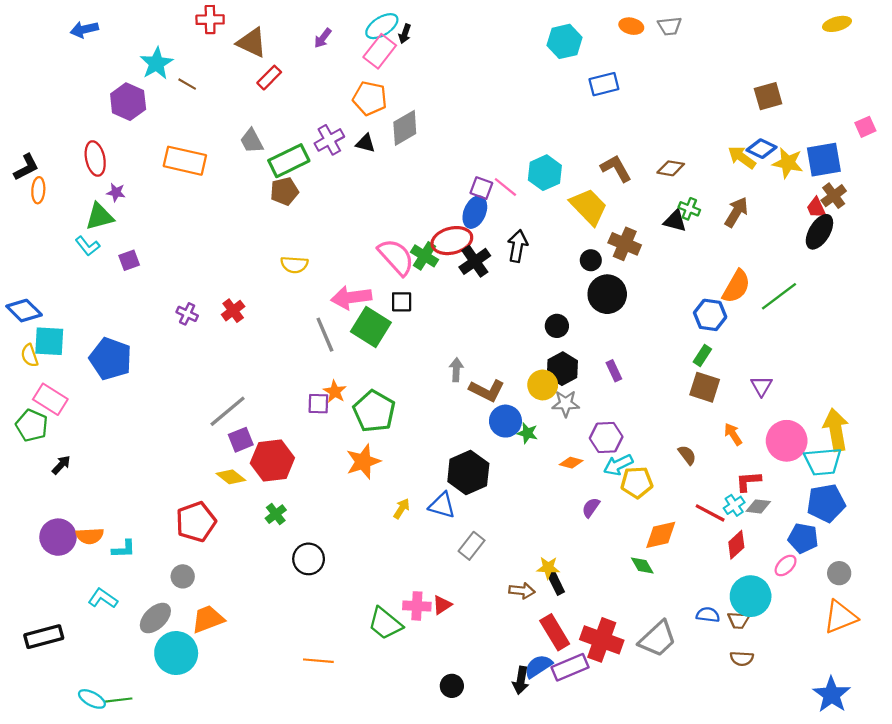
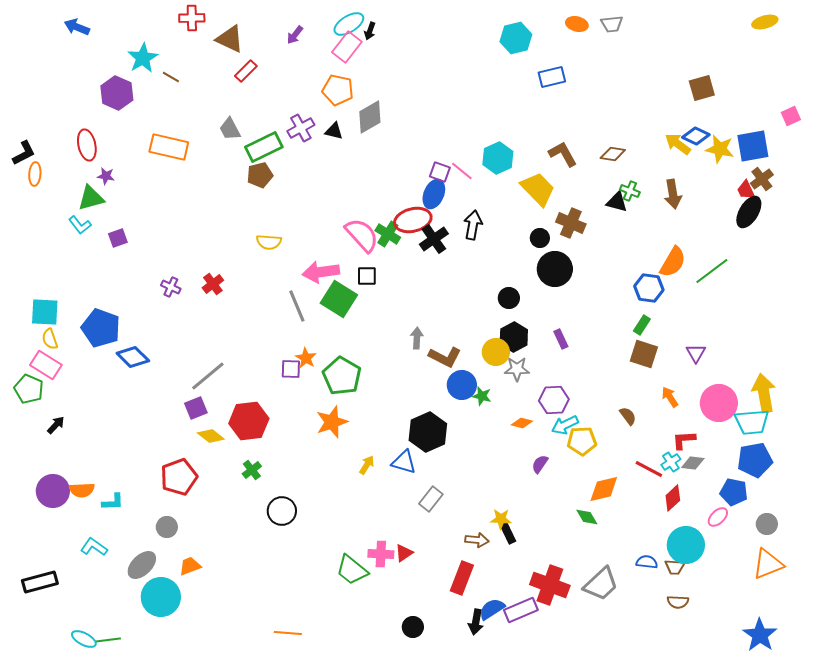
blue arrow: (84, 29) -> (77, 27), turned 35
brown arrow: (736, 212) -> (673, 194), turned 140
blue diamond: (24, 311) -> (133, 357), moved
yellow semicircle: (30, 355) -> (50, 339), moved
purple square: (241, 440) -> (196, 408), moved
orange trapezoid: (208, 619) -> (190, 566), size x0.7
red rectangle: (555, 632) -> (462, 578), moved, turned 52
orange line: (318, 661) -> (288, 633), moved

